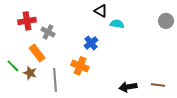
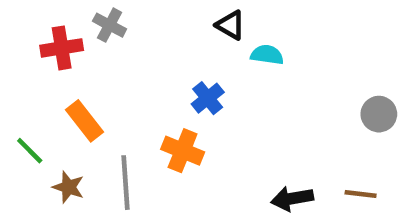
gray circle: (166, 21) -> (379, 114), moved
gray cross: (48, 32) -> (110, 25), moved
brown star: (30, 73) -> (68, 187), moved

